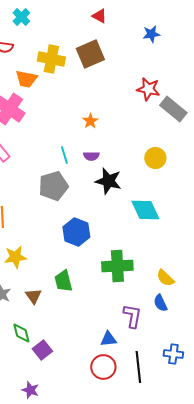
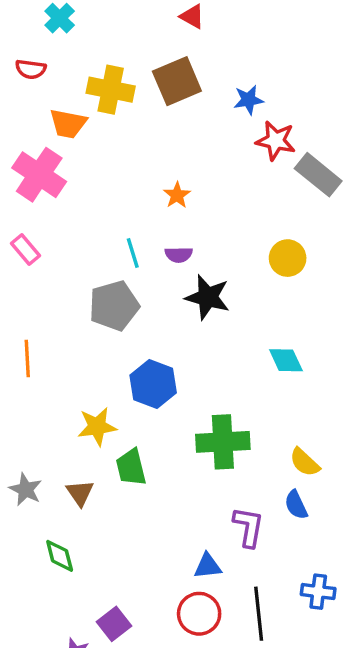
blue star: (151, 34) -> (248, 100), moved
cyan diamond: (145, 210) -> (286, 360), moved, size x0.7
yellow star: (15, 257) -> (97, 427), moved
purple square: (42, 350) -> (114, 624), moved

